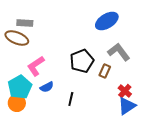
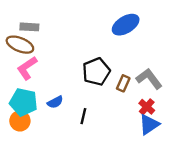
gray L-shape: (119, 52) -> (149, 79), moved
pink L-shape: (36, 66) -> (27, 68), moved
cyan pentagon: (20, 87) -> (23, 102), turned -30

